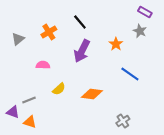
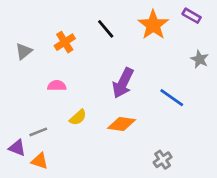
gray star: (140, 31) -> (200, 59), moved
orange star: (116, 44) -> (153, 25), moved, size x1.6
purple arrow: (82, 51) -> (123, 83), moved

